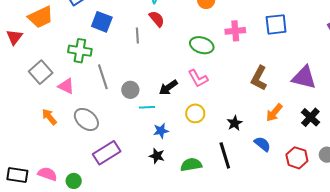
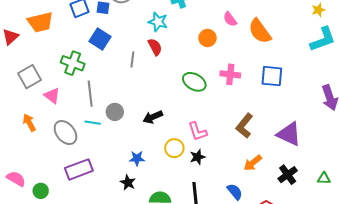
pink L-shape: (198, 78) -> (197, 131), moved
cyan line: (147, 107) -> (93, 123), moved
black star: (235, 123) -> (197, 157), moved

